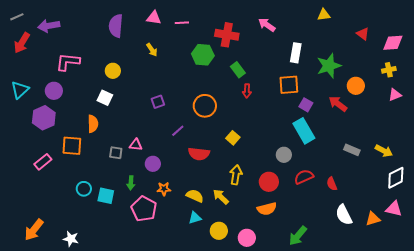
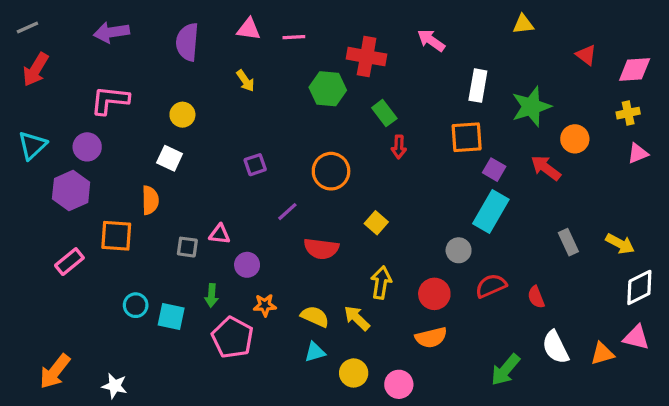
purple arrow: (49, 26) -> (111, 32), moved
cyan rectangle: (304, 131) -> (491, 212), turned 60
gray rectangle: (352, 150) -> (568, 242), turned 42
green arrow: (298, 236) -> (505, 370), moved

